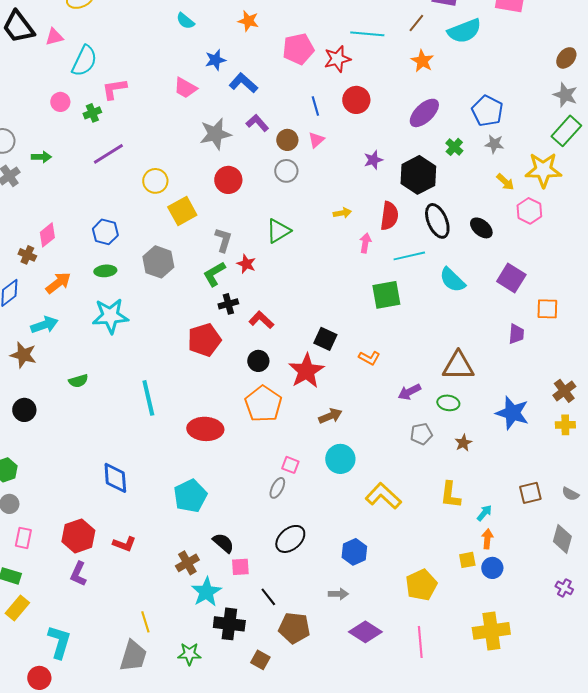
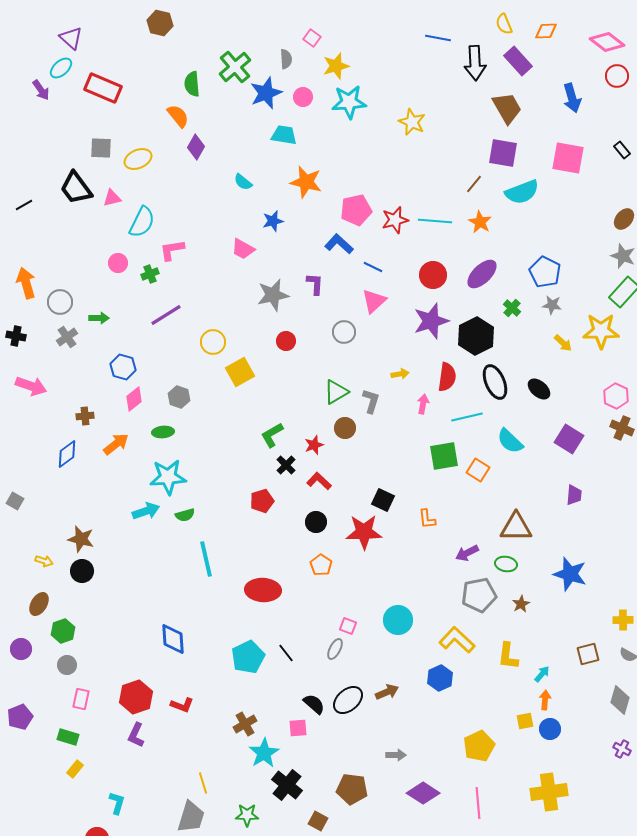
orange star: (248, 21) -> (306, 182), size x1.5
cyan line: (367, 34) -> (435, 221), moved
blue L-shape: (243, 83) -> (339, 244), moved
red circle: (356, 100) -> (433, 275), moved
blue line: (315, 106) -> (373, 267), turned -48
purple L-shape: (257, 123) -> (315, 284), turned 45
brown circle: (287, 140) -> (345, 428), moved
pink triangle: (316, 140) -> (374, 301), size x1.5
purple star: (373, 160) -> (431, 321), size x1.8
red circle: (228, 180) -> (286, 341), size x0.7
pink hexagon: (529, 211) -> (616, 396), moved
blue hexagon: (105, 232) -> (123, 367), moved
pink diamond: (47, 235) -> (134, 399), moved
gray L-shape: (223, 240) -> (371, 401), moved
brown cross: (27, 255) -> (85, 416), turned -30
gray hexagon: (158, 262) -> (179, 397), moved, size x0.7
red star: (246, 264) -> (314, 445), moved, turned 30
black cross: (228, 304) -> (286, 465), turned -30
orange square: (547, 309) -> (478, 470), moved, turned 30
cyan arrow: (44, 325) -> (146, 511), moved
red pentagon: (204, 340) -> (262, 501), size x0.7
brown star: (23, 355) -> (81, 539), moved
orange L-shape: (369, 358) -> (427, 519), turned 55
red star: (306, 371) -> (364, 532), turned 30
green semicircle: (78, 381) -> (185, 515), moved
brown cross: (564, 391) -> (622, 428), moved, turned -30
orange pentagon: (263, 404) -> (321, 565), size x0.6
brown arrow: (330, 416) -> (387, 692), moved
yellow cross: (565, 425) -> (623, 620), moved
gray pentagon: (421, 434) -> (479, 595), size x1.6
yellow L-shape: (383, 496) -> (457, 640), moved
black semicircle: (223, 543) -> (314, 704), moved
blue hexagon: (354, 552) -> (440, 678), moved
black line: (268, 597) -> (286, 653), moved
yellow rectangle: (17, 608) -> (75, 769), size x0.7
black cross: (229, 624) -> (287, 785), turned 32
cyan L-shape: (59, 642) -> (117, 803), size x0.7

